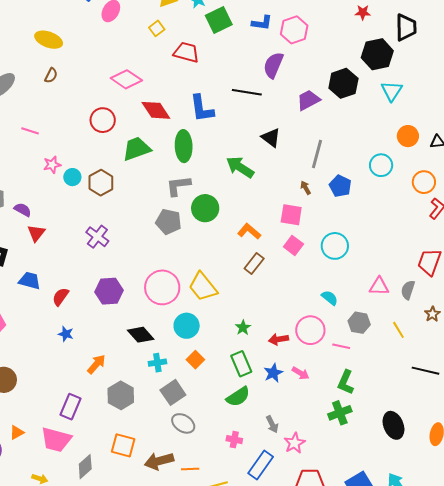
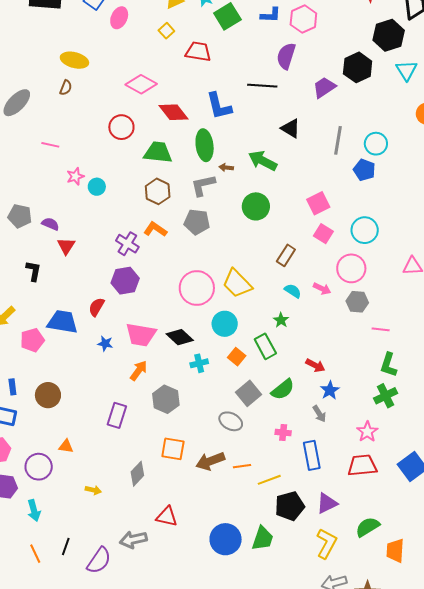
yellow ellipse: (49, 40) -> (74, 60), moved
green trapezoid: (137, 149) -> (158, 152), turned 32
cyan circle: (381, 165) -> (376, 144), moved
brown hexagon: (101, 183) -> (158, 191), moved
brown arrow: (306, 188) -> (226, 168), moved, turned -48
green circle: (205, 208) -> (256, 206), moved
pink square: (291, 215) -> (318, 203), turned -30
orange L-shape: (249, 231) -> (155, 229), moved
blue trapezoid: (30, 281) -> (62, 322), moved, size x1.4
purple hexagon: (109, 291) -> (125, 281), moved
cyan semicircle: (330, 298) -> (293, 291), moved
gray hexagon: (359, 323) -> (357, 302), moved
pink circle: (310, 330) -> (351, 268), moved
red arrow: (279, 339) -> (315, 365), moved, turned -138
green rectangle: (241, 364) -> (265, 346), moved
blue star: (273, 373) -> (330, 390), moved
pink arrow: (301, 373) -> (322, 289), moved
gray square: (173, 392) -> (248, 393), moved
orange triangle: (17, 432) -> (66, 446), turned 42
pink trapezoid: (56, 440) -> (141, 335), moved
pink star: (295, 443) -> (367, 432), moved
blue rectangle: (261, 465) -> (312, 455), turned -40

